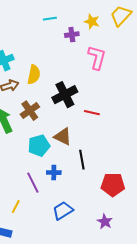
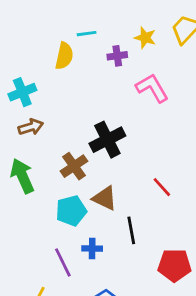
pink L-shape: (97, 58) -> (152, 88), turned -45
yellow semicircle: (34, 75) -> (64, 56), moved
brown cross: (30, 111) -> (74, 166), moved
red line: (92, 113) -> (162, 187), moved, turned 35

